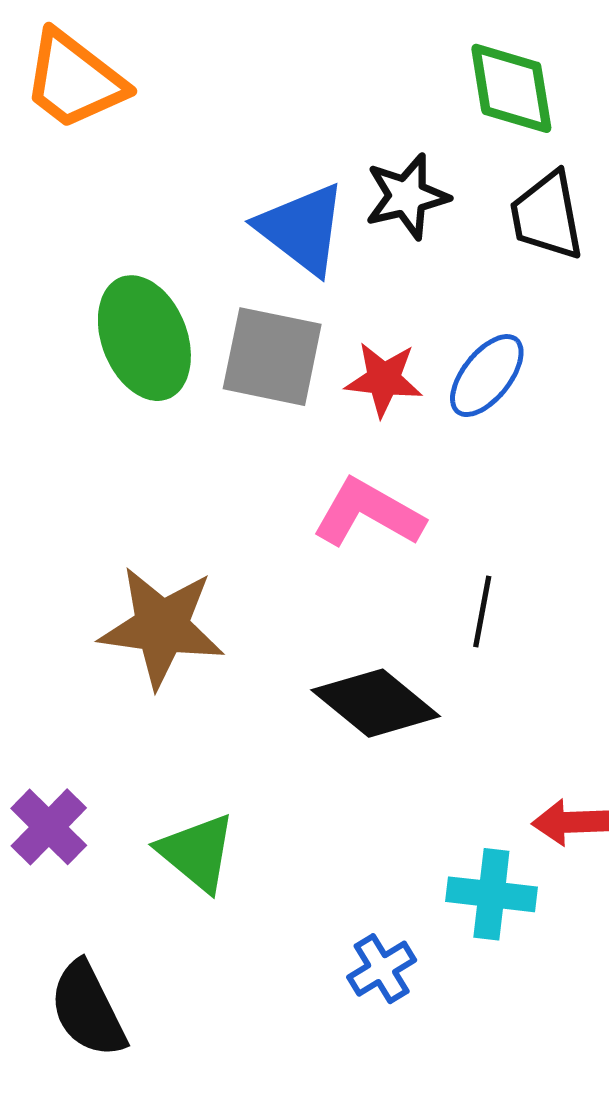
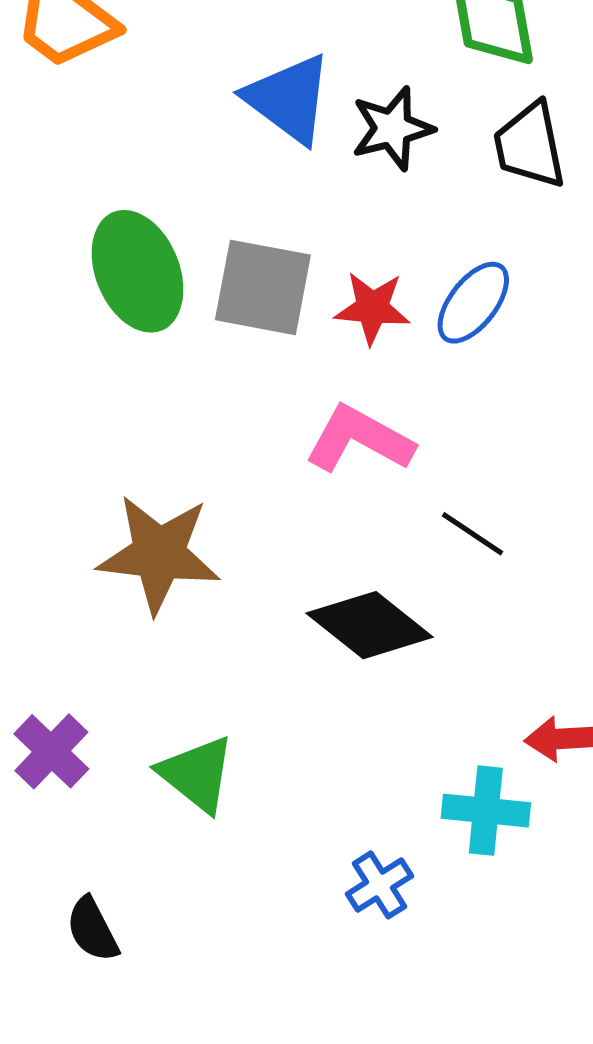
blue triangle: (302, 229) -> (289, 99), moved
black line: (482, 611) -> (473, 534), turned -66
black semicircle: (88, 1009) -> (92, 929), size x0.7

